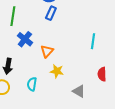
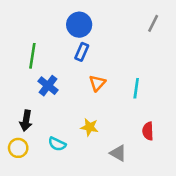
orange triangle: (47, 51) -> (97, 83), moved
cyan semicircle: (32, 84) -> (57, 144), turned -72

